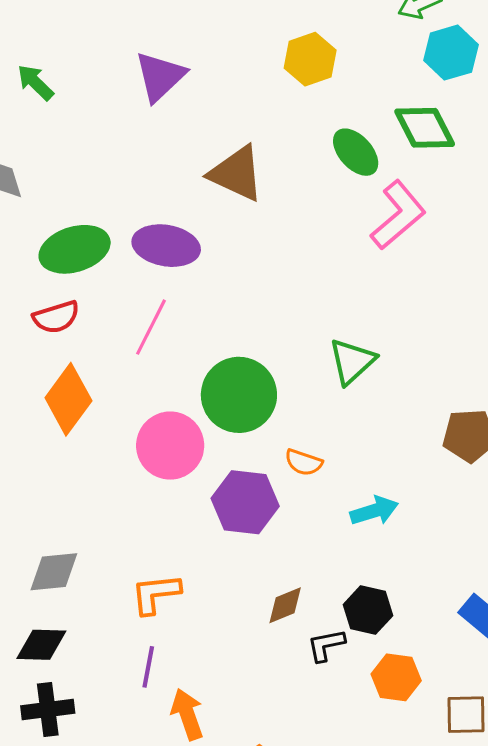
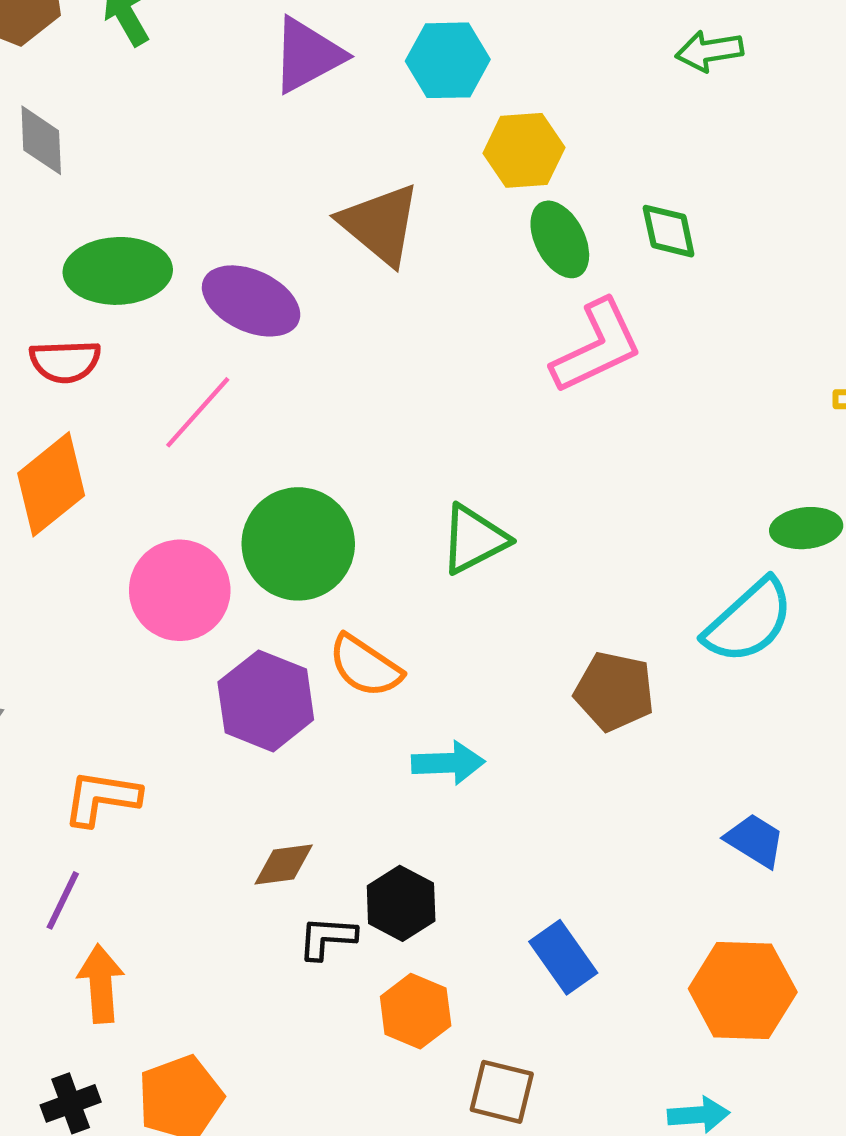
cyan hexagon: (451, 53) -> (448, 60), moved
yellow hexagon: (310, 59) -> (524, 150), moved
green diamond: (425, 128) -> (669, 231), size x0.7
orange semicircle: (304, 462) -> (365, 666), size x1.4

